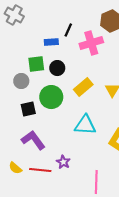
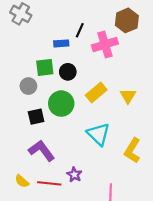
cyan triangle: (85, 125) -> (98, 134), turned 40

